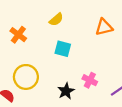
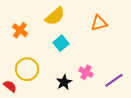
yellow semicircle: (56, 20) -> (55, 16), size x1.5
cyan square: (63, 49) -> (61, 43), turned 35

